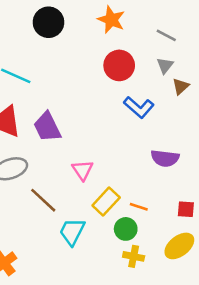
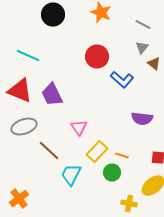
red circle: (119, 65) -> (97, 57), moved
brown triangle: (181, 86) -> (154, 64), turned -40
yellow cross: (134, 256) -> (129, 204), moved

